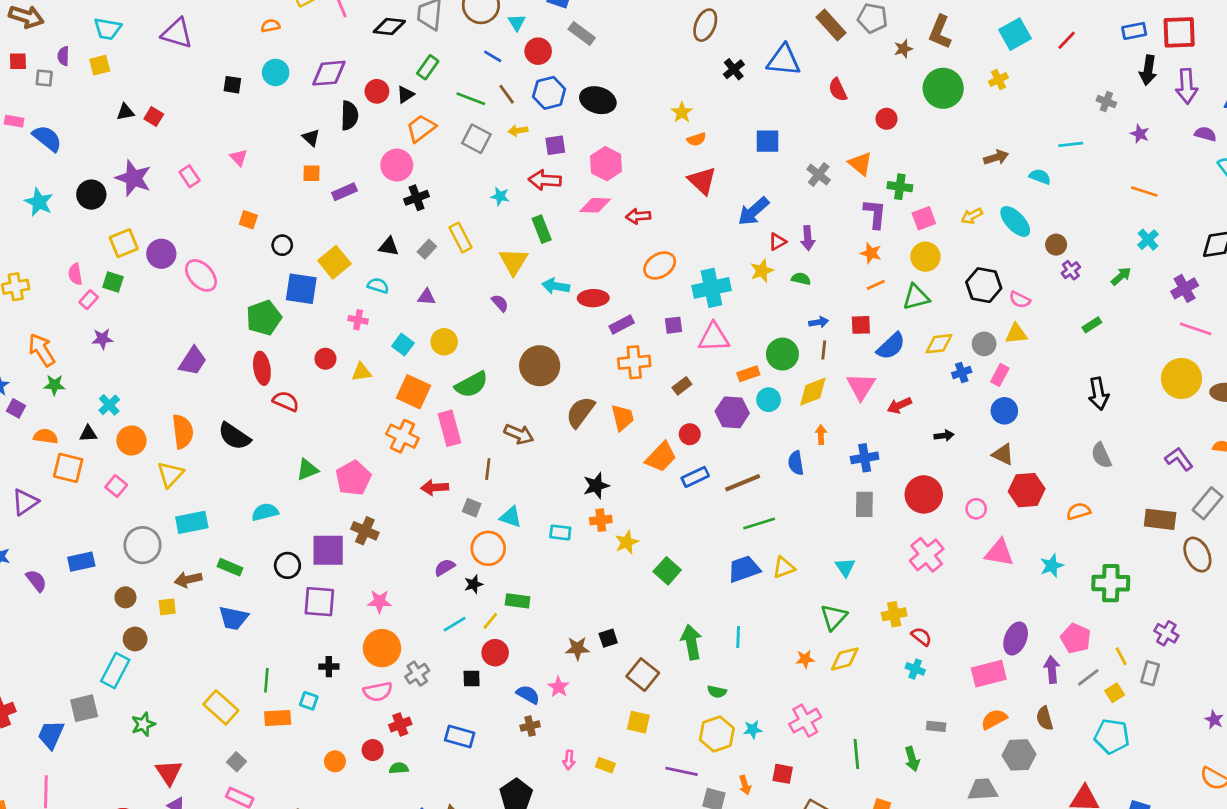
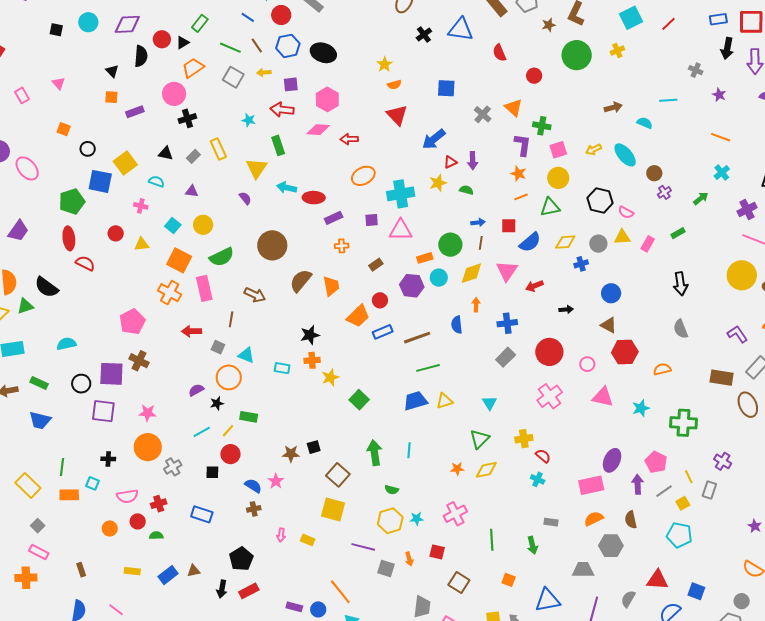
orange cross: (634, 362) -> (342, 246), size x0.6
pink rectangle: (1000, 375) -> (648, 244), moved
green triangle: (307, 470) -> (25, 306), moved
gray rectangle: (864, 504) -> (506, 357), turned 42
pink semicircle: (378, 692) -> (127, 496), moved
yellow square: (638, 722) -> (333, 509), size x1.4

